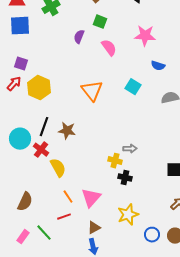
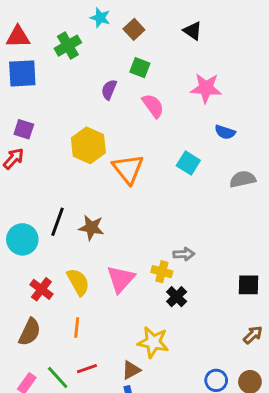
yellow hexagon: (39, 88) -> (88, 145), moved
red cross: (41, 150) -> (41, 289), moved
black cross: (125, 178) -> (177, 297), turned 32
orange line: (68, 197) -> (77, 327), moved, turned 40
pink triangle: (91, 198) -> (121, 279), moved
yellow star: (128, 215) -> (153, 342), moved, turned 30
red line: (64, 217) -> (87, 369), moved

